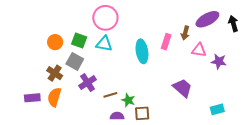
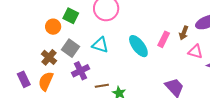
green square: (79, 40) -> (71, 16), moved
cyan triangle: (104, 44) -> (100, 45), moved
cyan ellipse: (142, 51) -> (138, 46), turned -35
purple rectangle: (32, 98) -> (24, 79), turned 63

